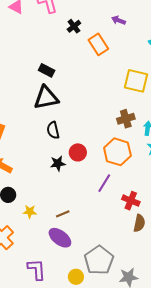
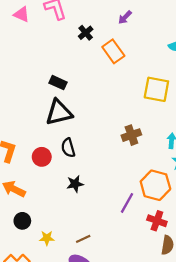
purple arrow: (118, 20) -> (125, 17), moved, turned -64
brown cross: (126, 119) -> (131, 135), moved
red circle: (78, 152) -> (42, 157), moved
orange hexagon: (117, 152) -> (155, 185), moved

